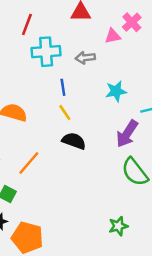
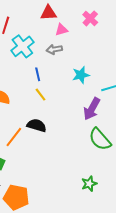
pink triangle: (113, 36) -> (62, 30), moved
cyan cross: (46, 52) -> (22, 46), turned -30
black semicircle: (74, 141) -> (37, 125), moved

